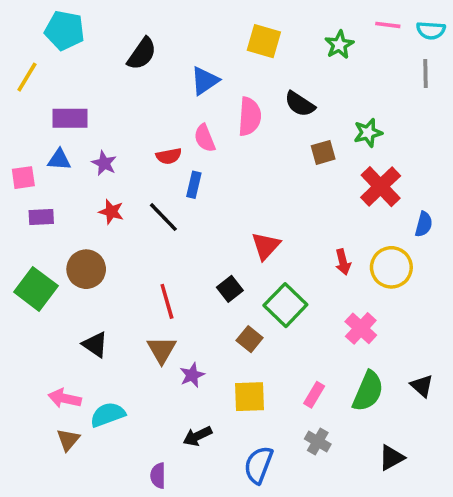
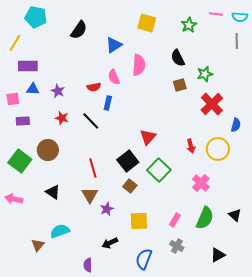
black semicircle: (300, 104) -> (178, 58), moved, turned 30
purple rectangle: (70, 118) -> (28, 66), moved
black square: (230, 289) -> (128, 161), size x1.5
brown square: (250, 339) -> (130, 186), moved
pink arrow: (65, 398) -> (14, 199), moved

